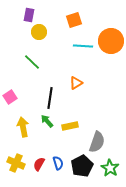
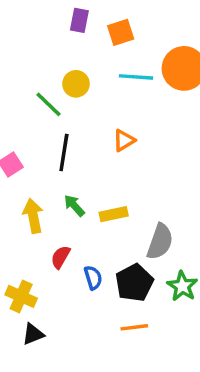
purple rectangle: (29, 15) -> (79, 20), moved
yellow circle: (39, 32) -> (76, 84), moved
black line: (50, 98) -> (64, 152), moved
yellow cross: (16, 163) -> (21, 296), moved
red semicircle: (39, 164) -> (61, 257), moved

